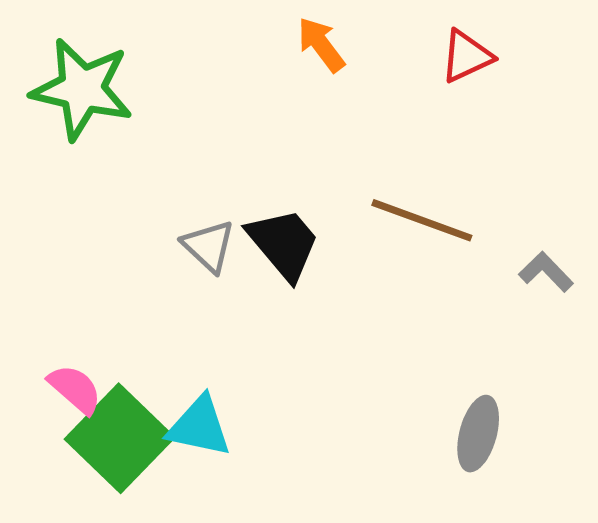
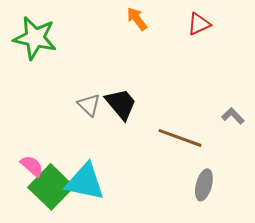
brown line: (422, 220) -> (180, 138), moved
cyan triangle: (199, 427) -> (85, 182), size x1.4

